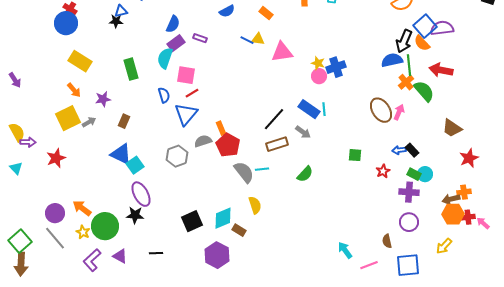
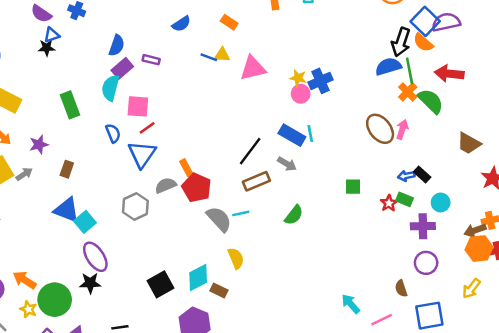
green rectangle: (414, 174) -> (405, 199), moved

